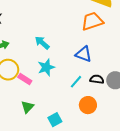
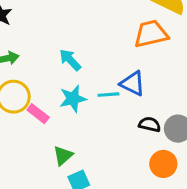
cyan line: (76, 82) -> (108, 95), moved, turned 40
orange circle: (88, 105) -> (163, 164), moved
green triangle: (27, 107) -> (63, 156), moved

